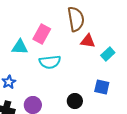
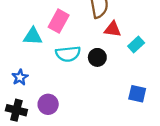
blue square: (102, 87) -> (137, 94), moved
black circle: (75, 101) -> (97, 57), moved

